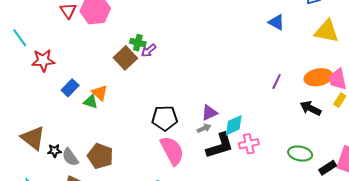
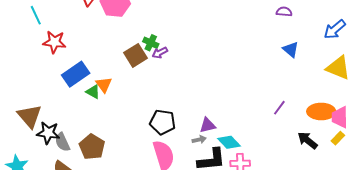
blue rectangle: (70, 88) -> (76, 74), size x1.5
cyan diamond: (234, 125) -> (229, 142), turned 60
black star: (54, 151) -> (48, 133), size x1.6

